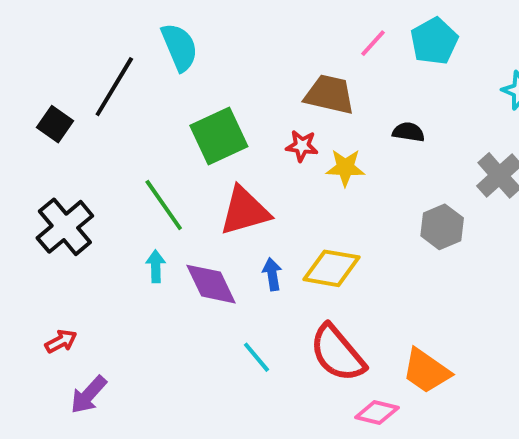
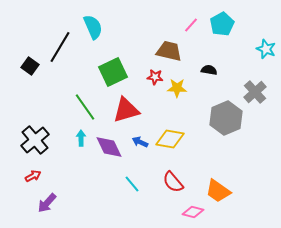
black cross: (65, 227) -> (35, 140), moved
gray hexagon: (442, 227) -> (226, 118), size x1.5
blue arrow: (272, 274) -> (140, 142), turned -56
red semicircle: (337, 353) -> (173, 182), size x0.7

